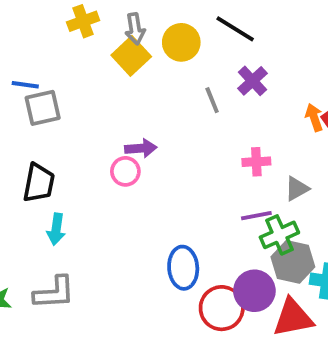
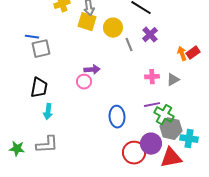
yellow circle: (181, 42) -> (113, 28), moved
yellow square: (131, 56) -> (87, 22), turned -30
gray triangle: (297, 189) -> (173, 80), moved
green cross: (279, 235) -> (164, 115), turned -36
blue ellipse: (183, 268) -> (117, 117), moved

